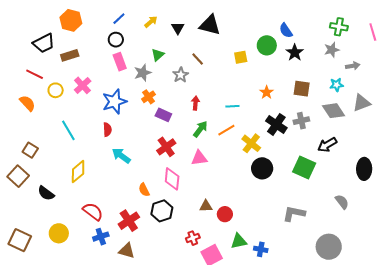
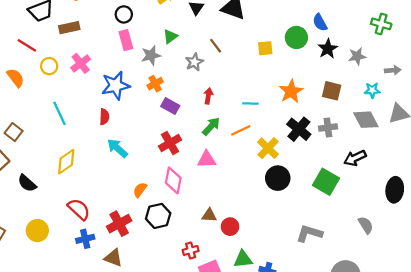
gray star: (332, 50) -> (357, 56), moved
orange star: (267, 92) -> (291, 91), size x1.5
orange semicircle: (144, 190) -> (140, 190), turned 56

